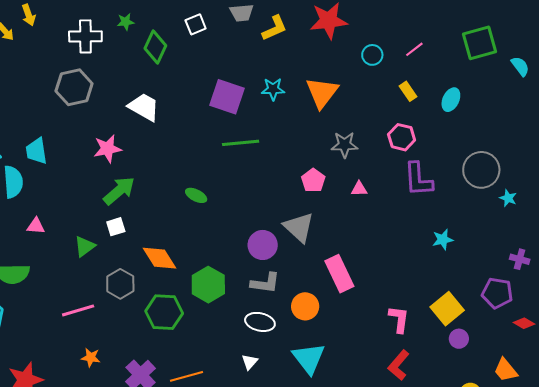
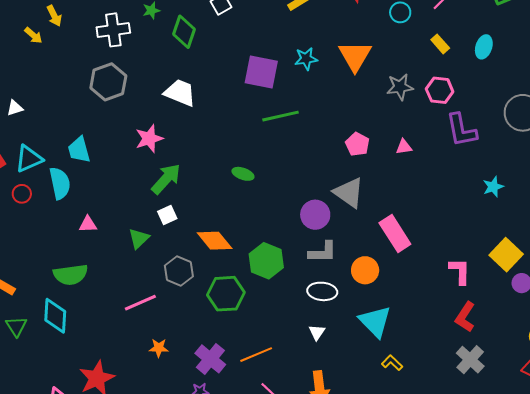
gray star: (345, 145) -> (400, 87), moved

